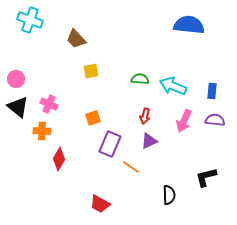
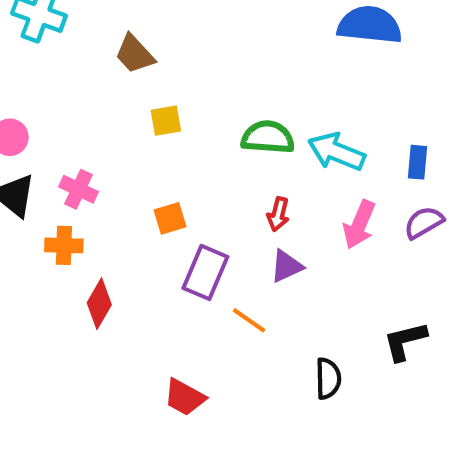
green semicircle: (140, 79) -> (268, 137), size x1.4
purple semicircle: (215, 120) -> (424, 223), turned -36

